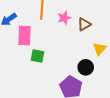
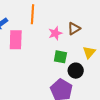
pink star: (64, 18) -> (55, 33), moved
green square: (38, 56) -> (60, 57), moved

